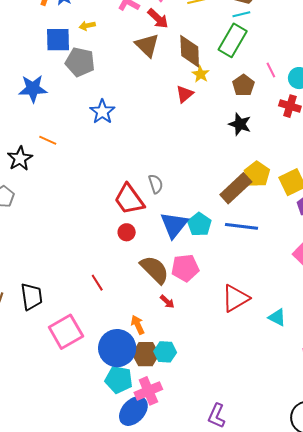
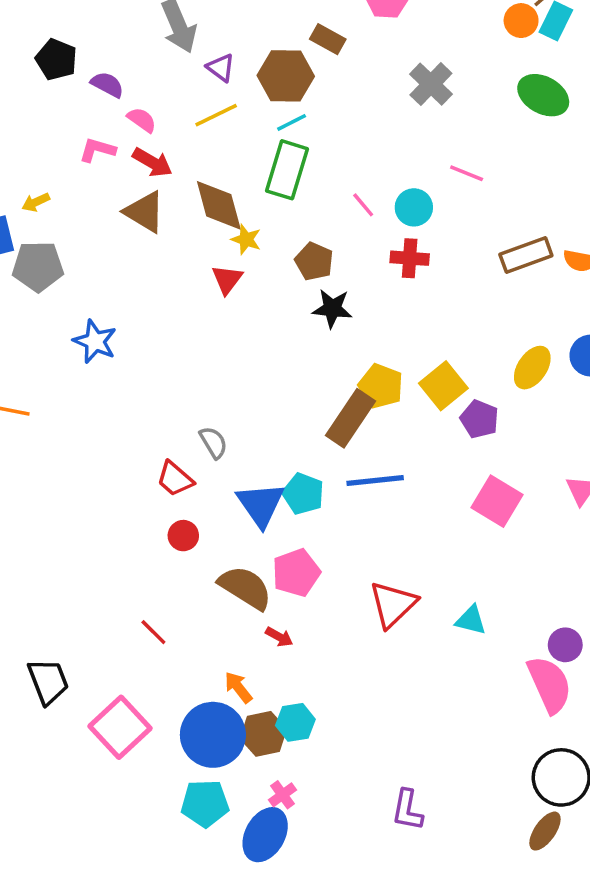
brown pentagon: (243, 85) -> (314, 261), moved
red trapezoid: (129, 199) -> (175, 479), size x0.7
cyan pentagon: (119, 380) -> (205, 803), moved
pink cross: (148, 391) -> (283, 795), size x0.6

